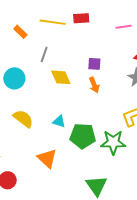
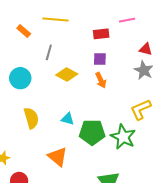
red rectangle: (81, 18) -> (101, 34), moved
yellow diamond: (61, 77) -> (67, 74), turned -35
yellow semicircle: (23, 119) -> (31, 118), turned 40
green star: (113, 142) -> (123, 137), turned 30

